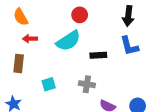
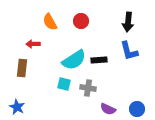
orange semicircle: (21, 17) -> (50, 22), moved
cyan semicircle: (68, 41) -> (74, 60), moved
cyan square: (49, 84) -> (64, 84), moved, turned 32

